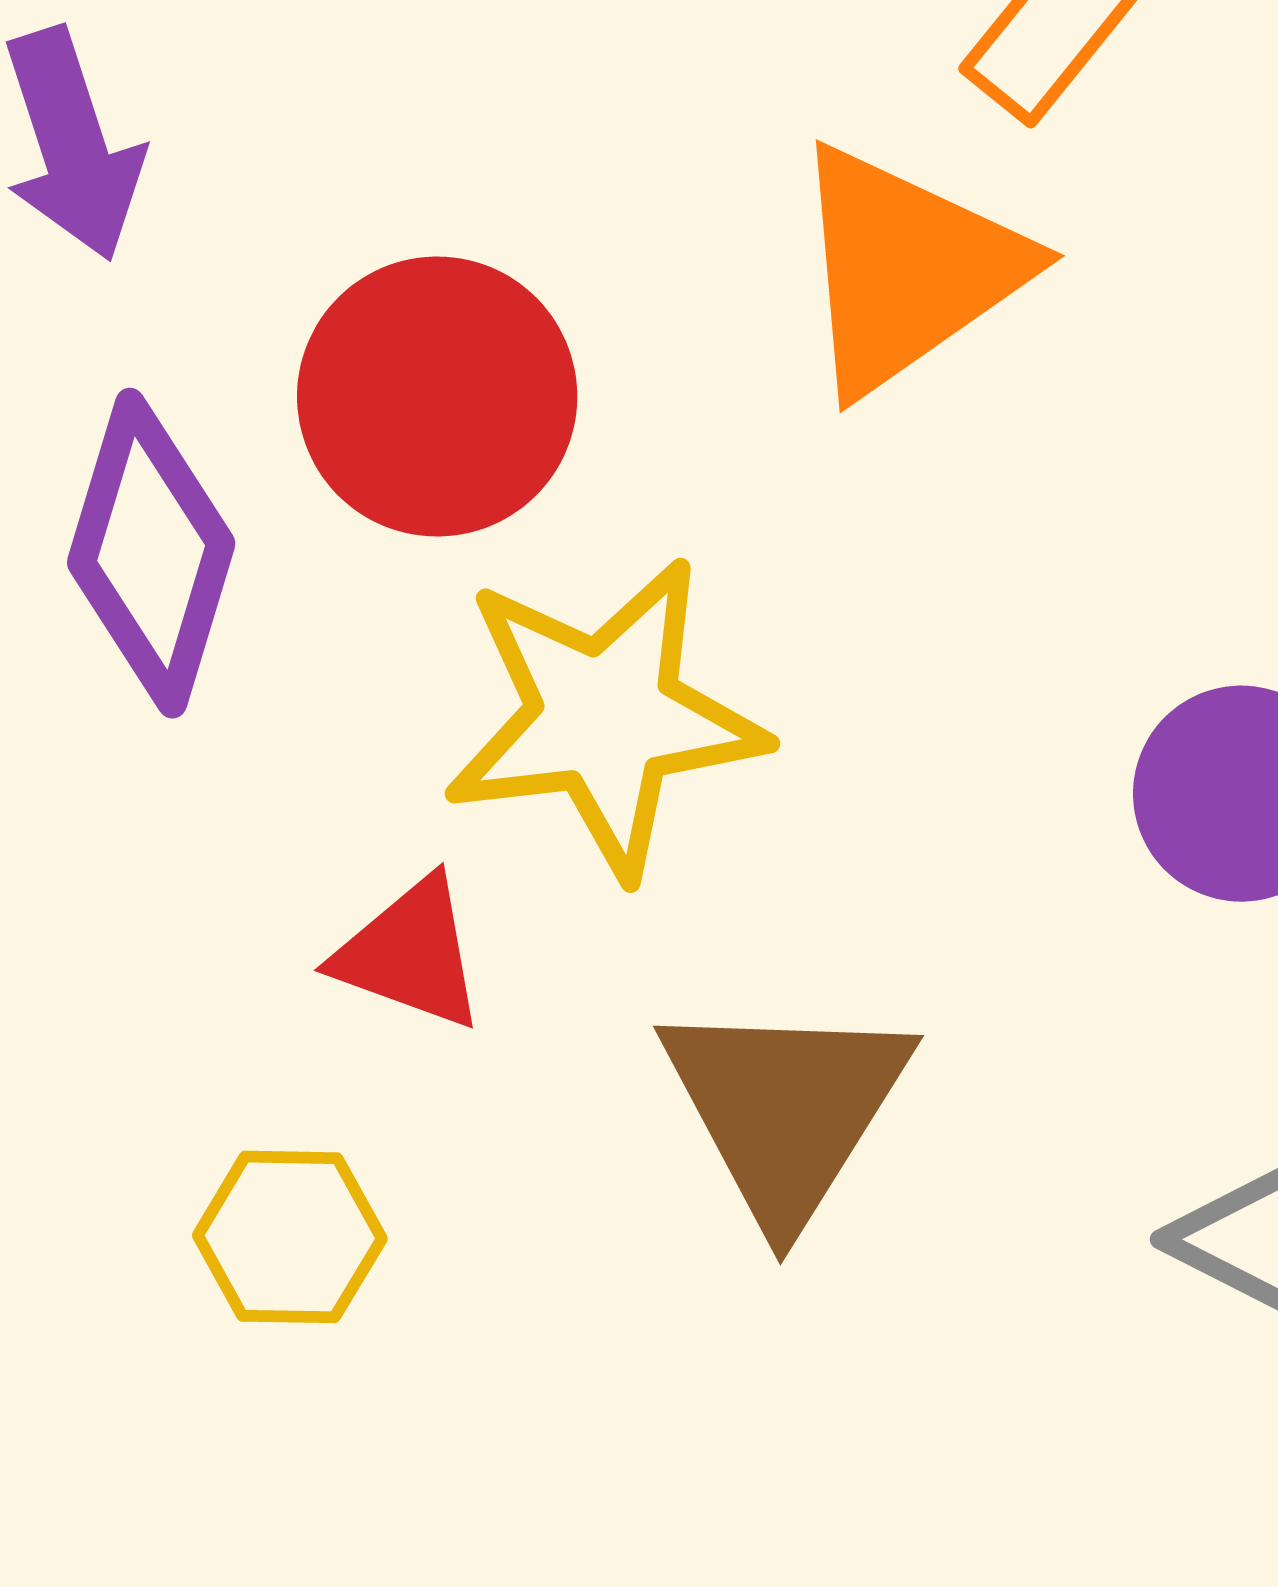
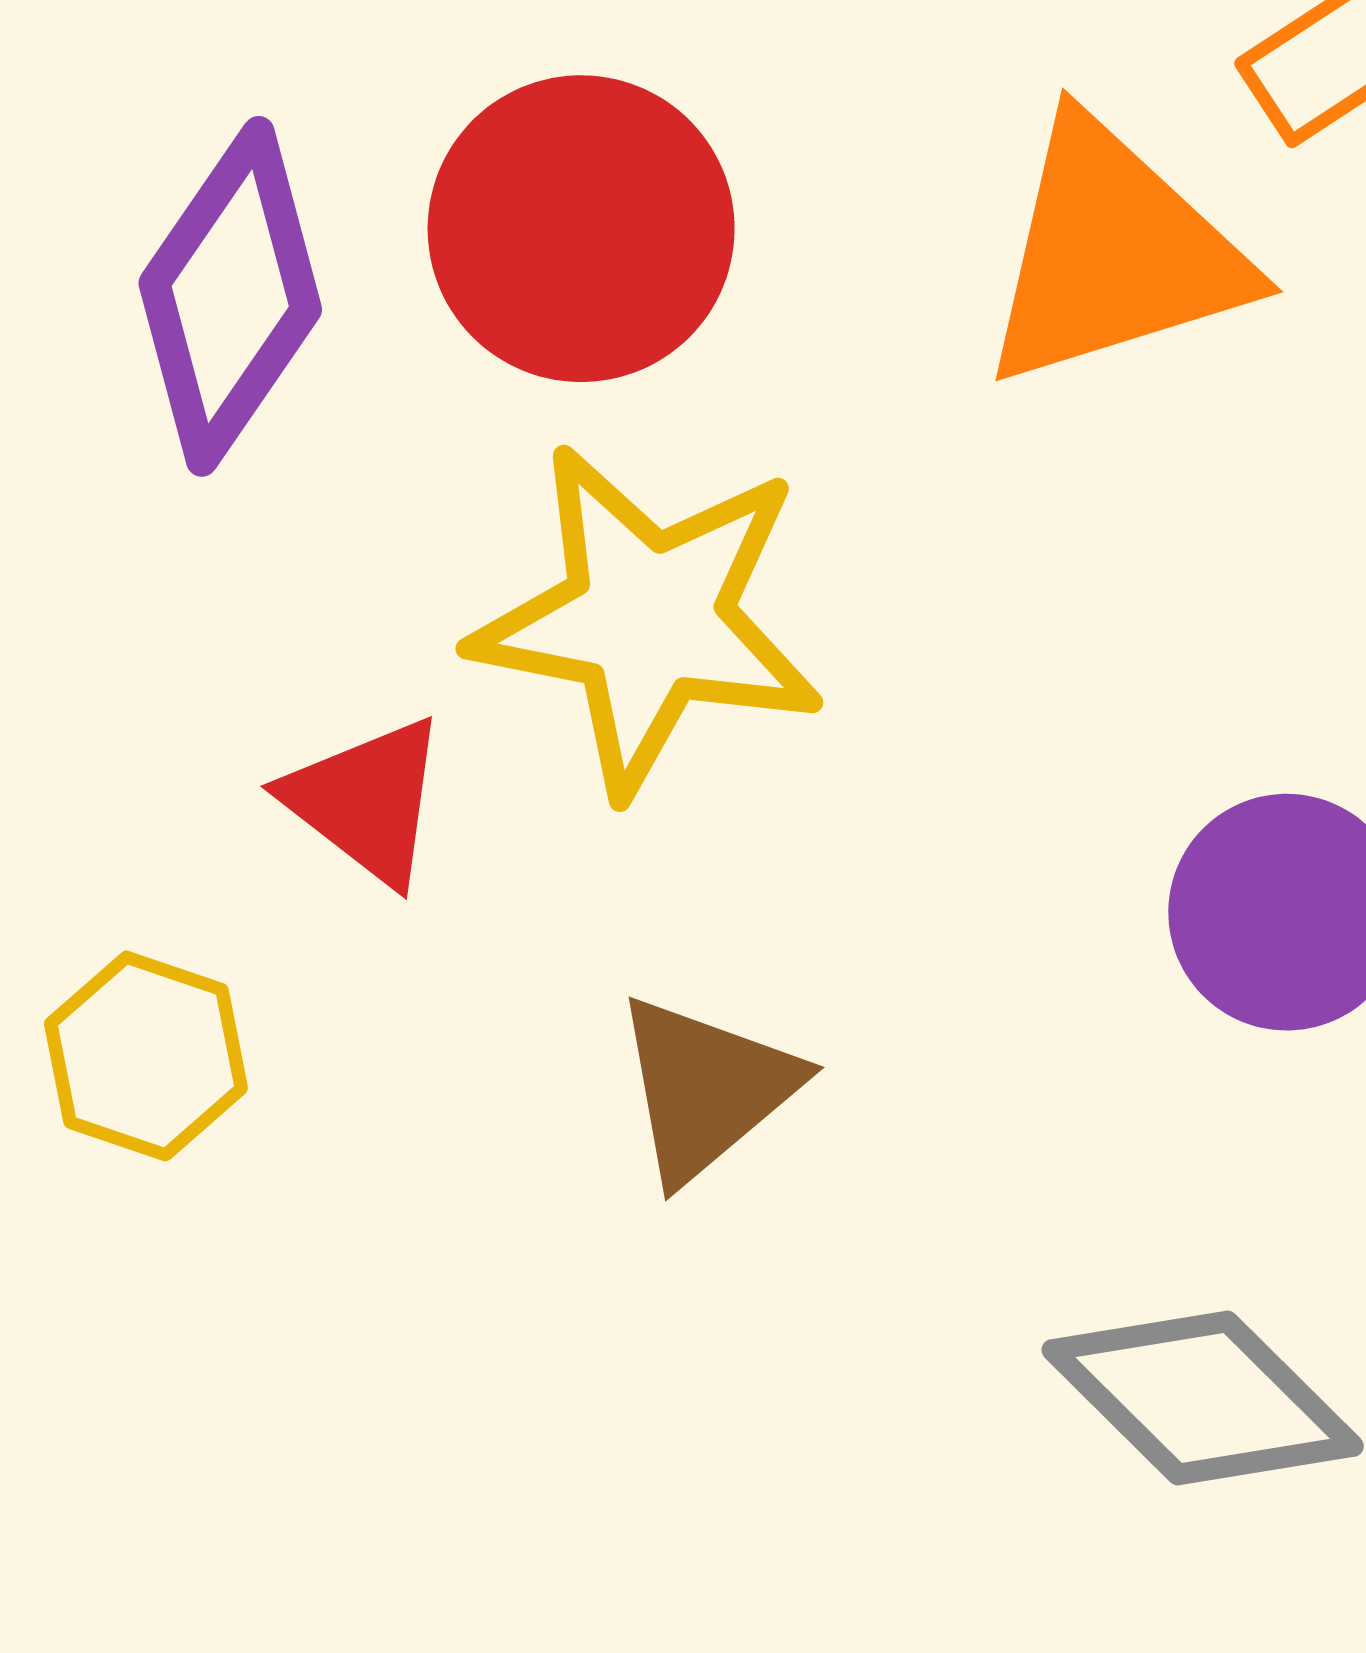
brown triangle: (786, 1109) -> (706, 1088), size x0.7

